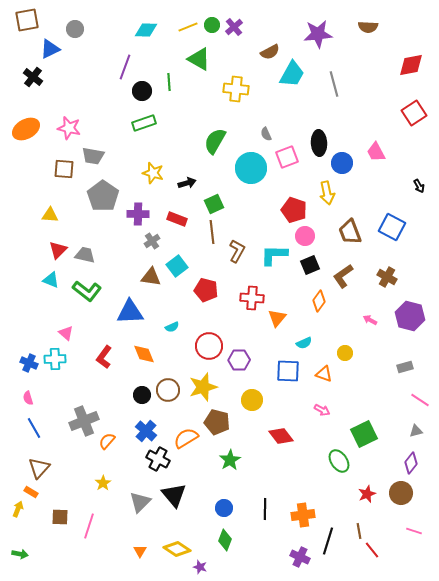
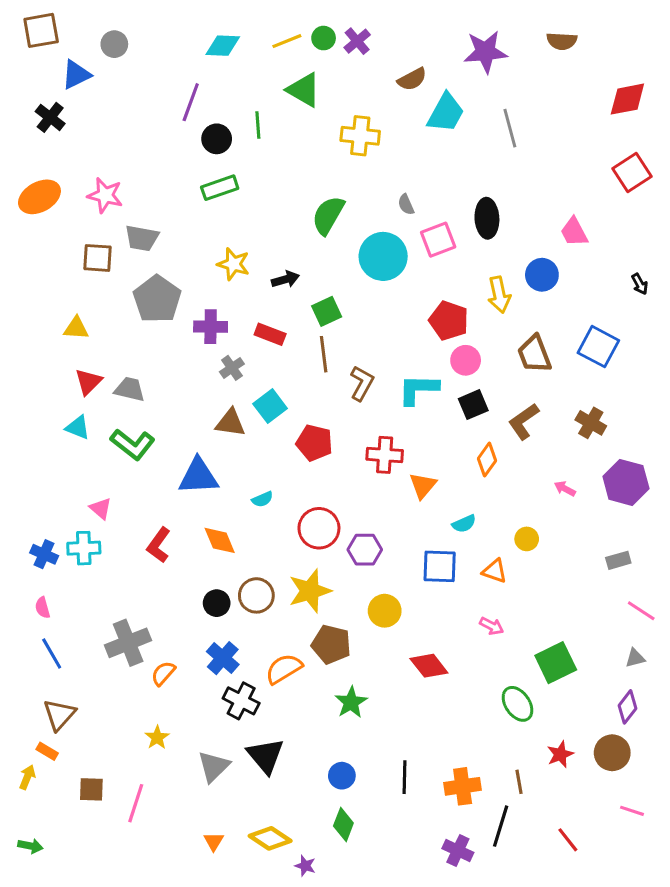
blue circle: (342, 163) -> (542, 275), moved
brown line: (359, 531) -> (519, 782), moved

